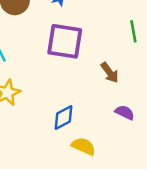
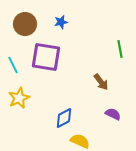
purple square: (65, 41) -> (46, 57), moved

